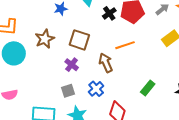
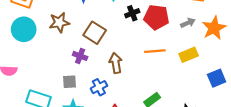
orange line: (125, 45) -> (155, 51), moved
purple cross: (72, 65) -> (80, 56), turned -32

